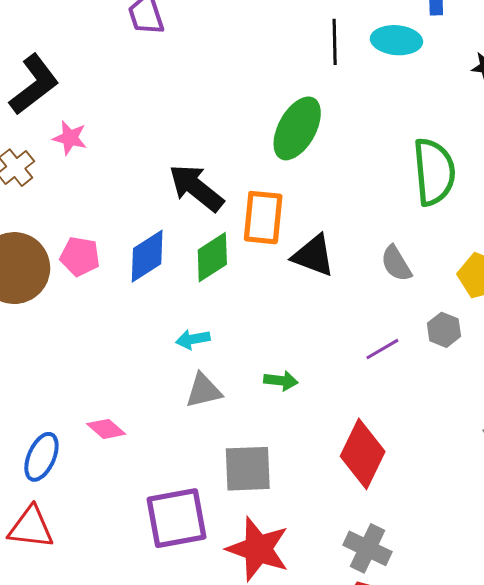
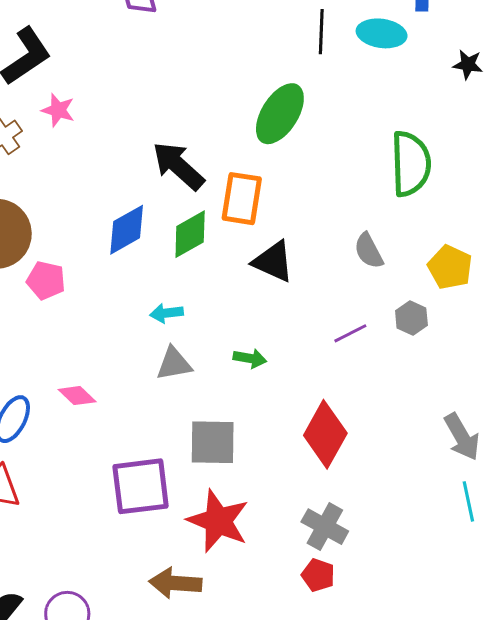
black triangle: (313, 256) -> (273, 262), moved
pink pentagon: (80, 257) -> (46, 280), moved

